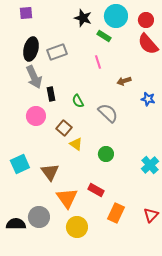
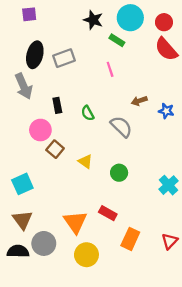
gray arrow: (34, 77) -> (24, 86), moved
brown arrow: (124, 81) -> (139, 101), moved
brown square: (64, 128) -> (55, 149), moved
brown triangle: (50, 172) -> (22, 220), moved

